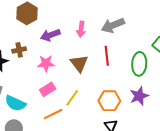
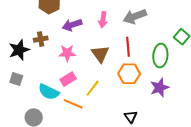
orange hexagon: (109, 101) -> (129, 74), moved
cyan semicircle: (15, 103) -> (49, 92), moved
orange line: (53, 114) -> (73, 104), turned 48

